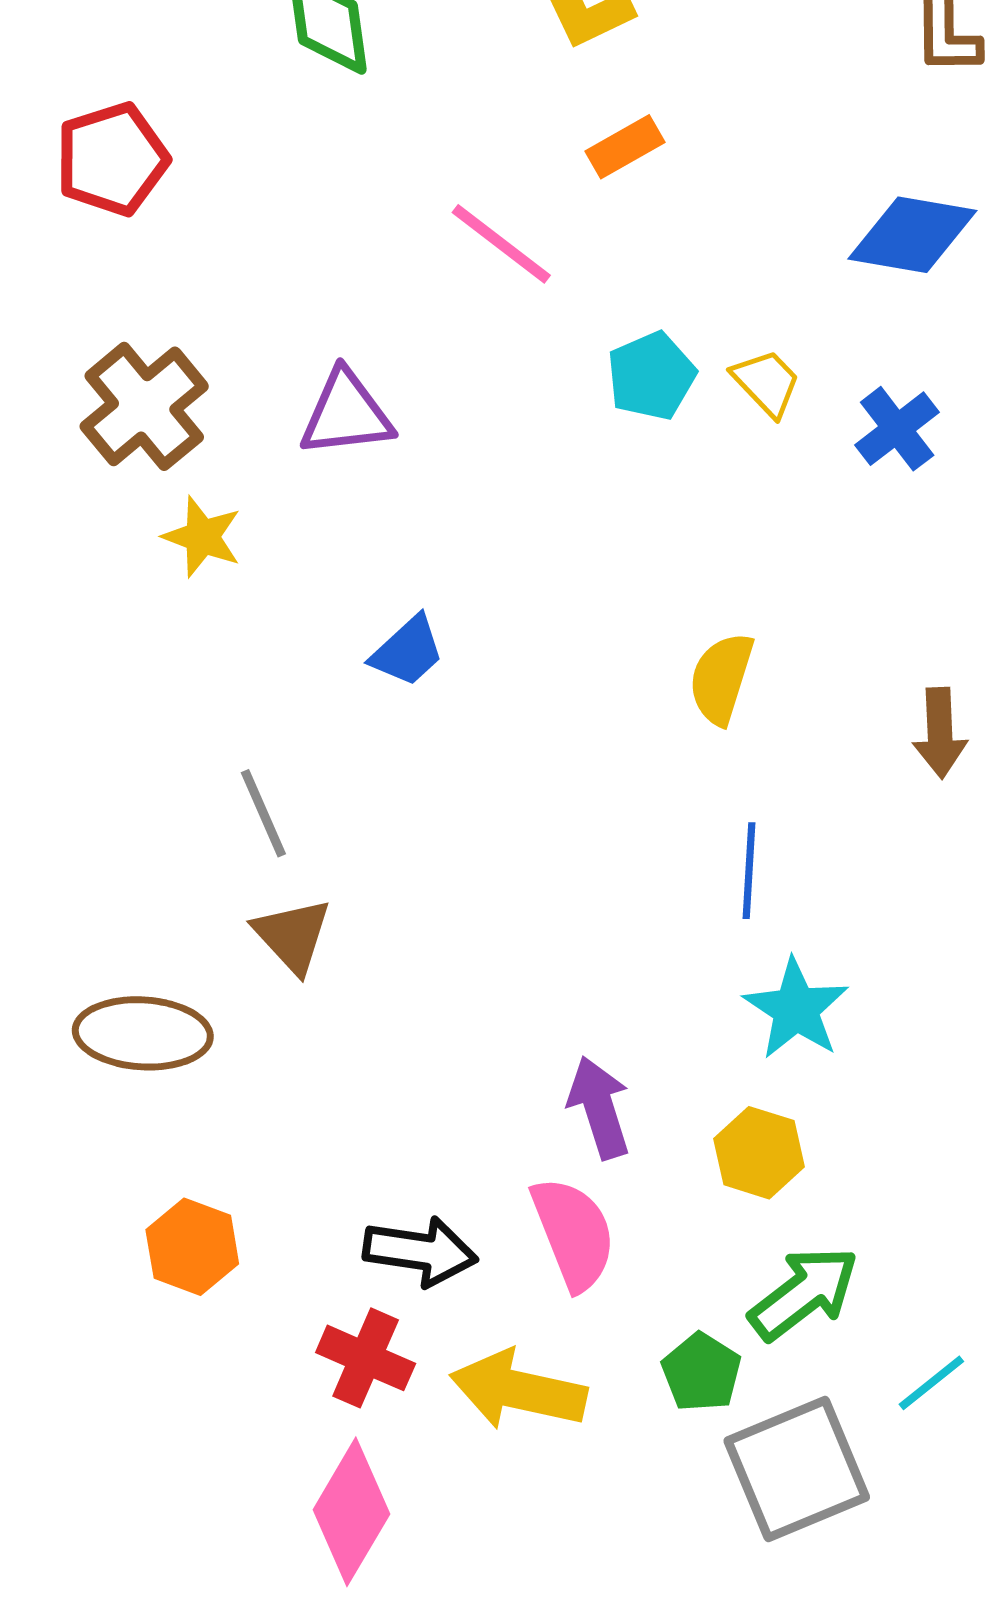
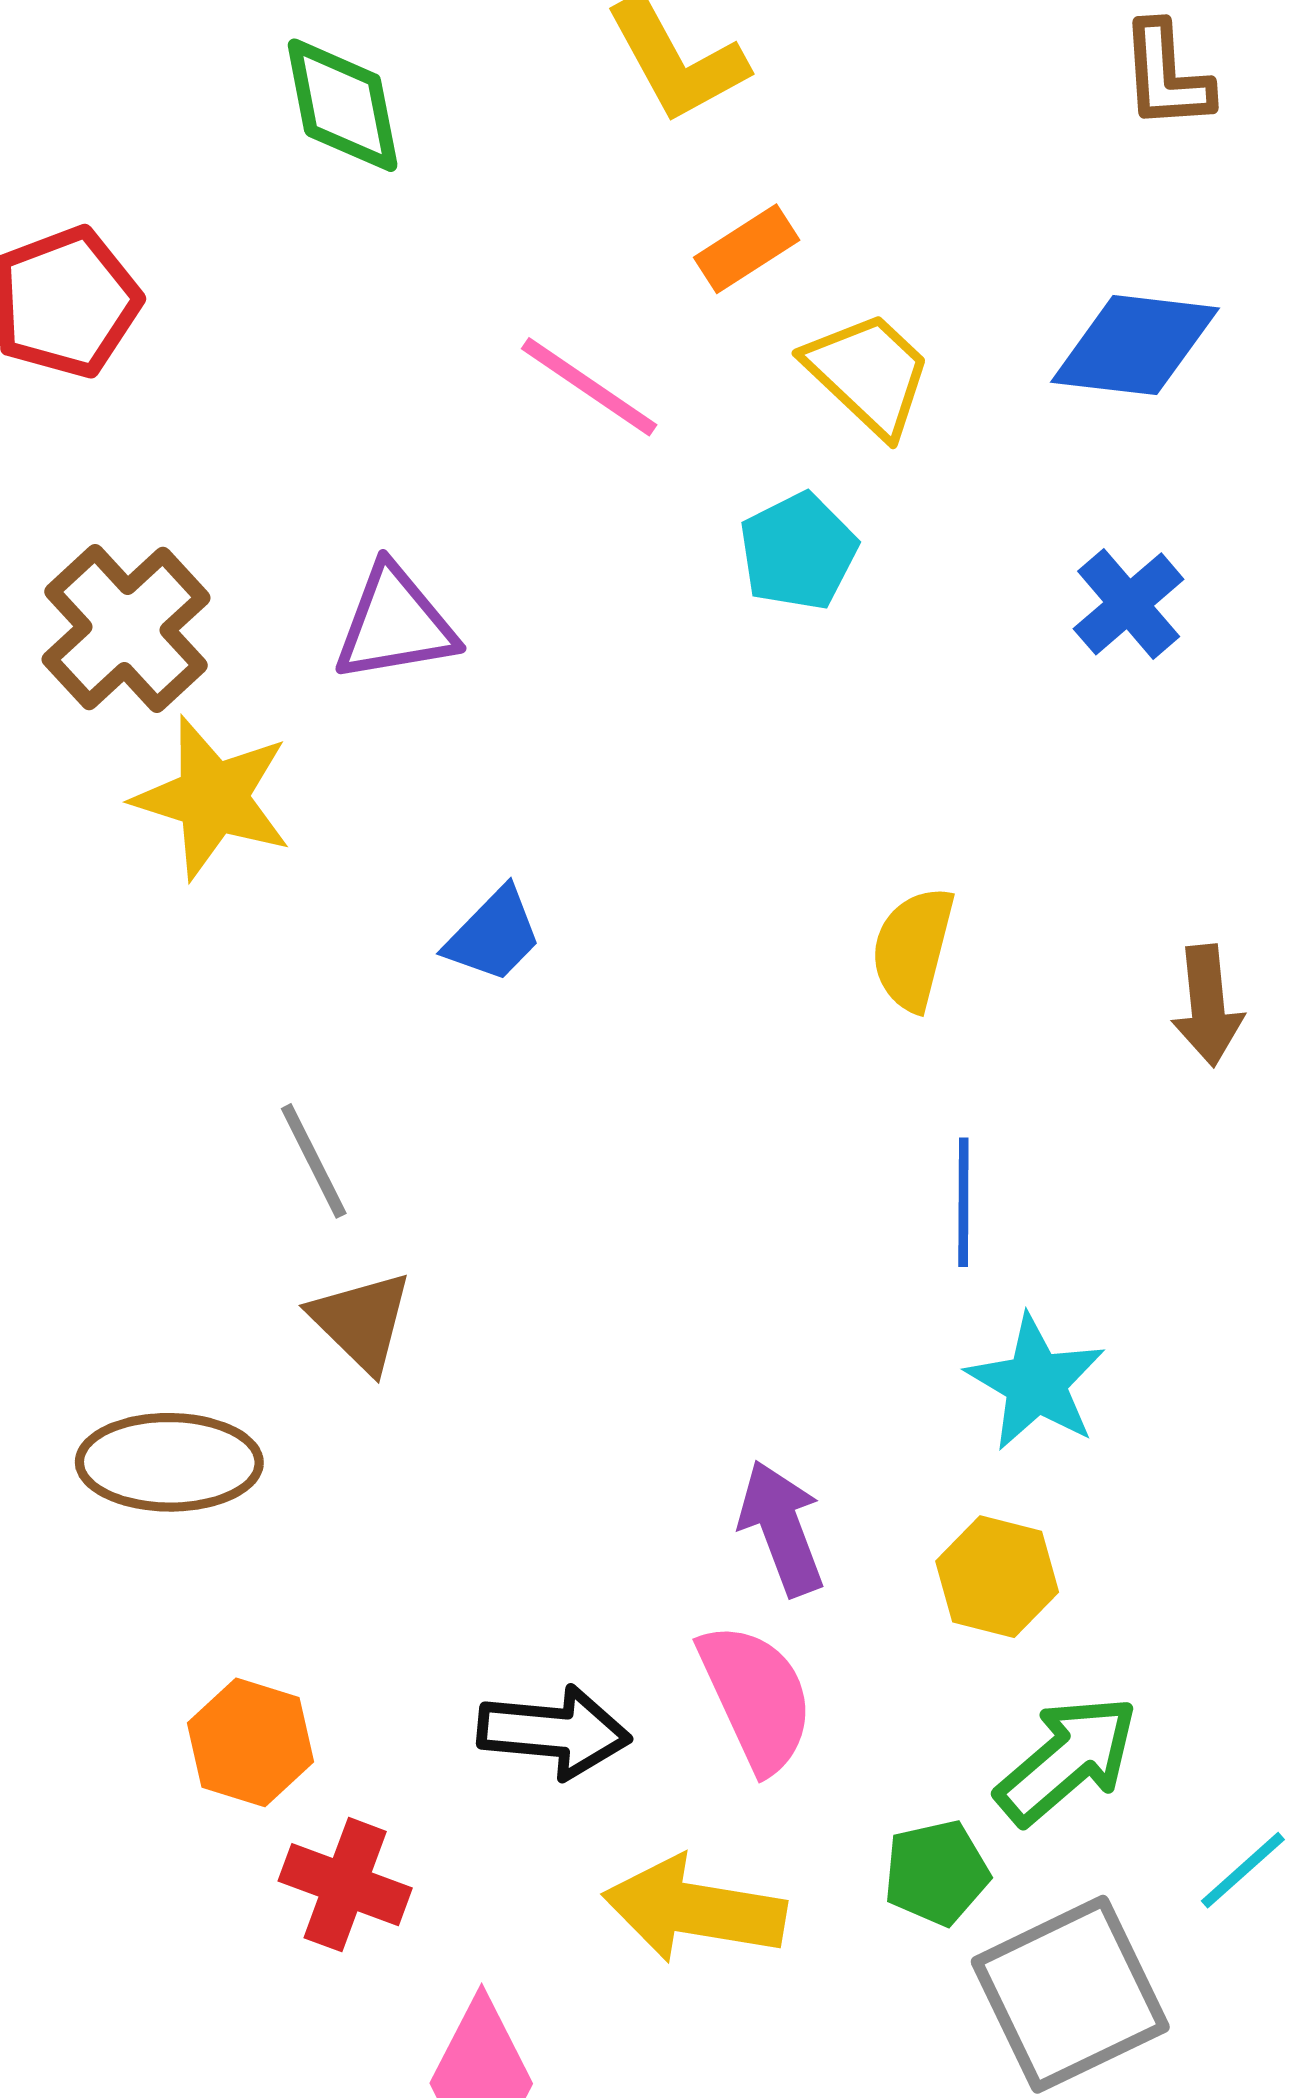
yellow trapezoid: (766, 383) -> (868, 374), moved, size x1.4
yellow star: (202, 537) -> (213, 798), size x1.5
red cross: (366, 1358) -> (345, 1885), moved
green pentagon: (701, 1372) -> (936, 1873), turned 30

